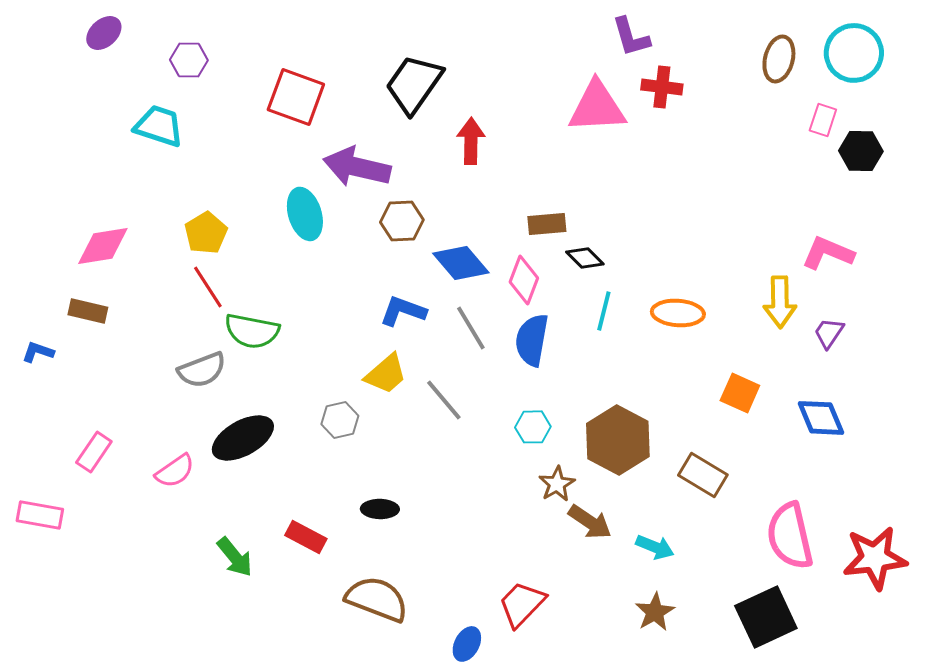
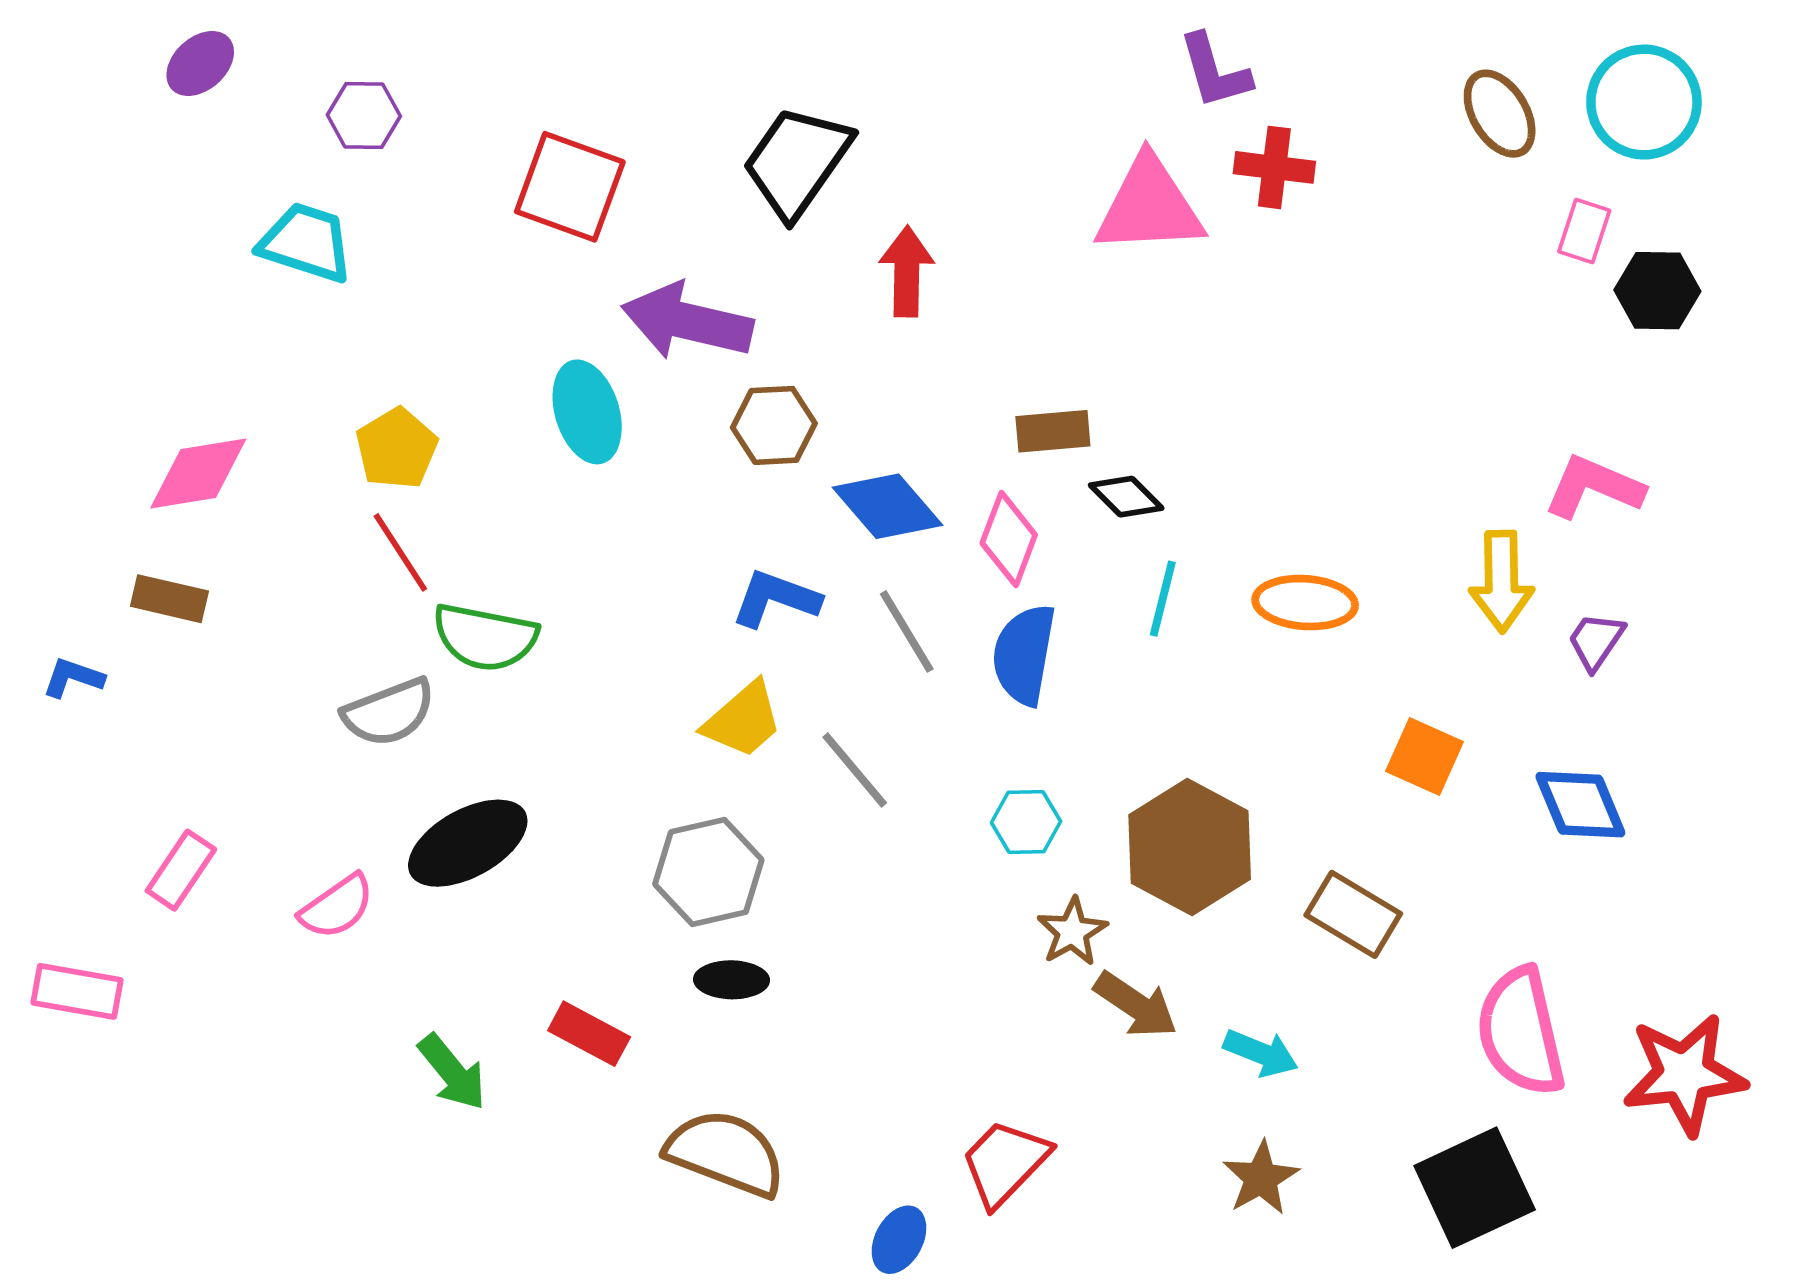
brown ellipse: (779, 59) -> (1500, 114), turned -45
gray hexagon: (340, 420) -> (708, 872), moved, size x1.5

